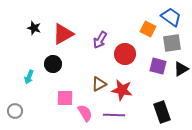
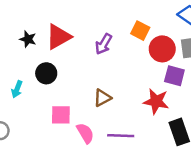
black star: (34, 28) -> (28, 39), moved
orange square: (148, 29) -> (140, 31), moved
red circle: (125, 54) -> (162, 49), moved
red star: (122, 90) -> (156, 101), moved

